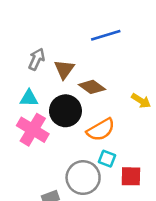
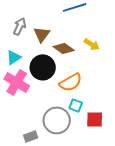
cyan triangle: (29, 98) -> (14, 57), turned -35
yellow arrow: (141, 101) -> (92, 44), moved

